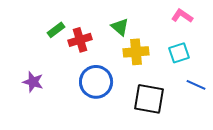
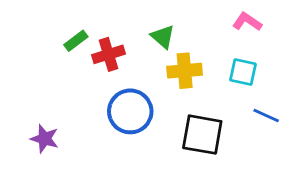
cyan square: (179, 53) -> (243, 72), turned 30
purple star: (33, 82) -> (45, 139), moved

